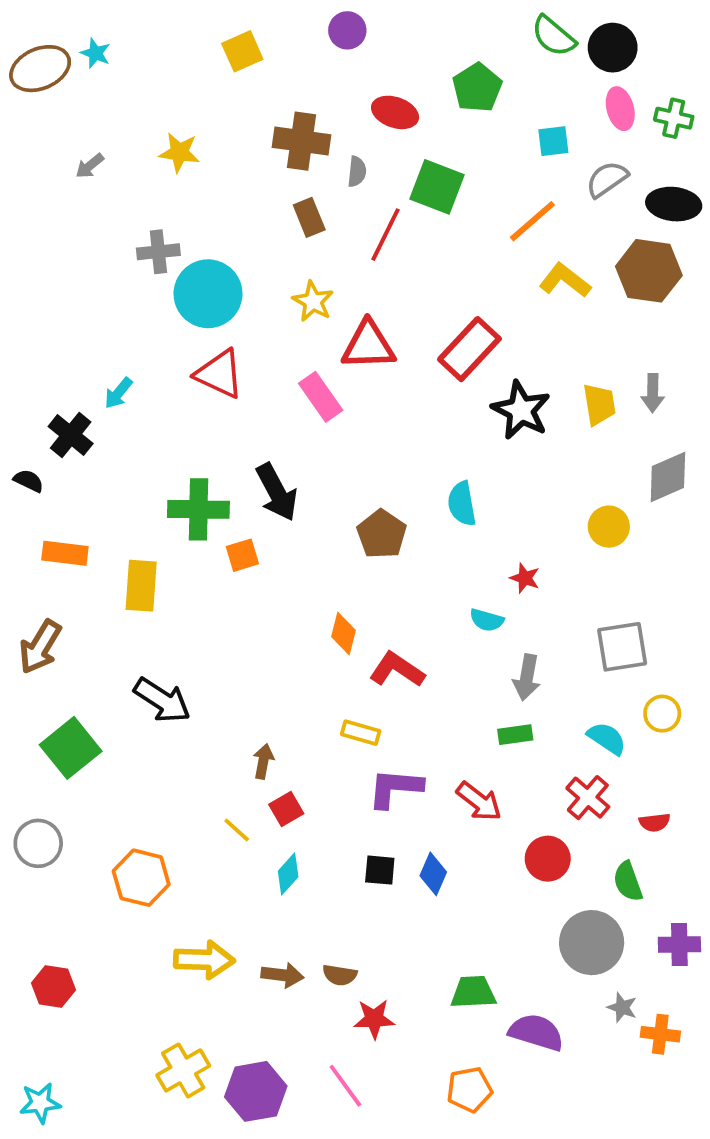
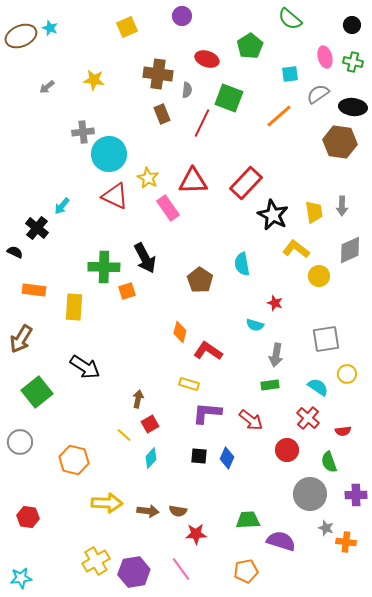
black circle: (613, 48) -> (352, 25), moved, size x0.7
yellow L-shape: (565, 280) -> (296, 249), moved
yellow star: (313, 301) -> (148, 178), moved

